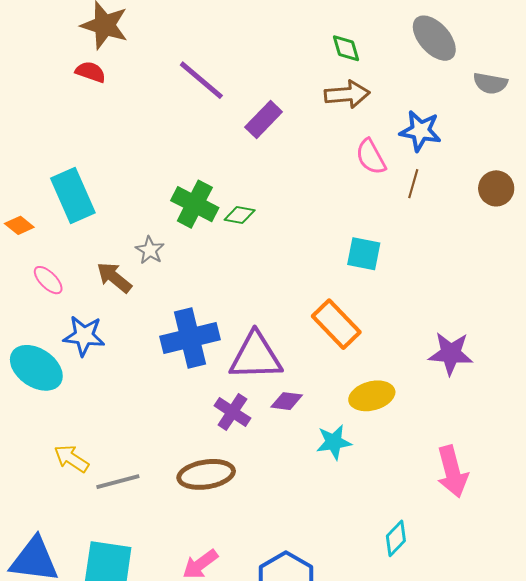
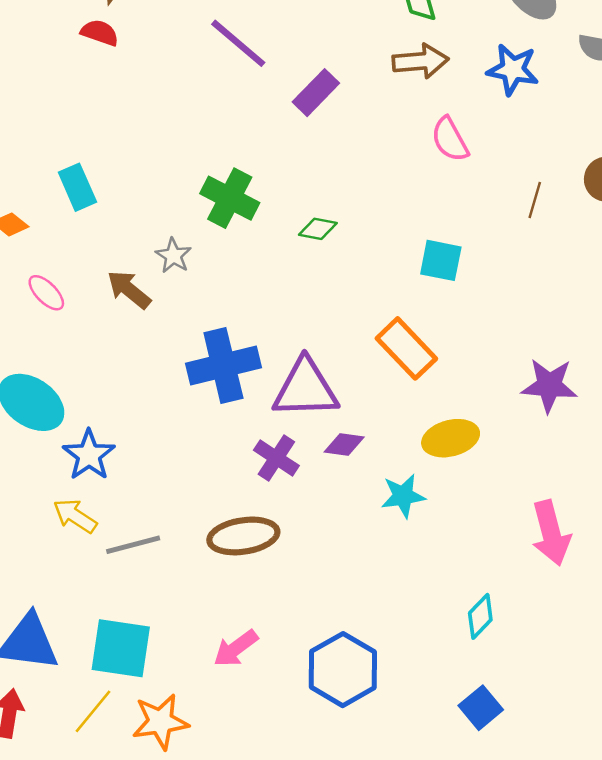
blue star: (420, 131) -> (513, 70), moved
brown line: (413, 184) -> (535, 200), moved
cyan rectangle: (73, 196) -> (77, 187), size x0.7
green diamond: (240, 215) -> (318, 229), moved
blue star: (84, 336) -> (89, 455), moved, turned 30

